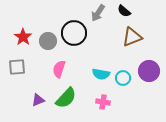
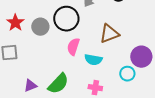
brown triangle: (132, 37) -> (109, 34), moved
pink semicircle: (59, 69) -> (73, 47), moved
cyan circle: (123, 78) -> (127, 74), moved

